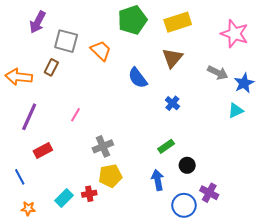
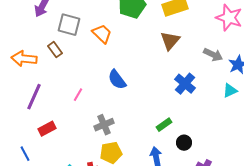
brown rectangle: (51, 67) -> (55, 50), turned -63
blue semicircle: (138, 78) -> (117, 80), moved
blue cross: (172, 103) -> (185, 84), moved, size x1.5

